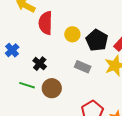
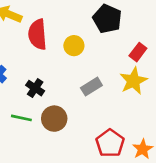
black pentagon: (97, 40) -> (107, 19), moved
gray rectangle: (83, 67) -> (91, 87), turned -49

